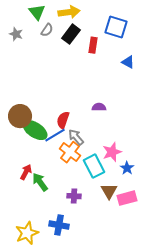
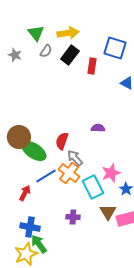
blue line: (55, 135) -> (46, 176), moved
green arrow: (40, 182) -> (39, 244), moved
blue cross: (59, 225) -> (30, 227), moved

